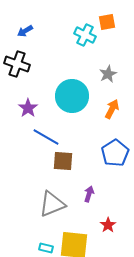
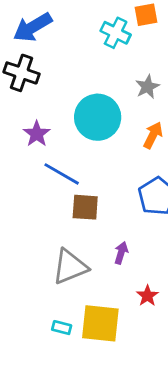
blue arrow: (25, 31) -> (33, 27), size x1.8

